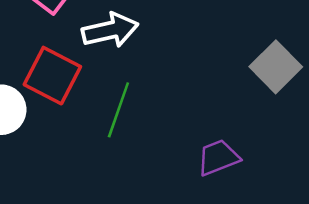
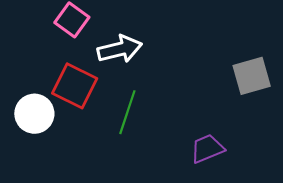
gray square: (276, 67) -> (252, 76), turned 30

